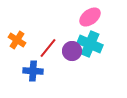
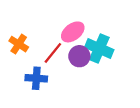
pink ellipse: (90, 17) -> (73, 32), moved

